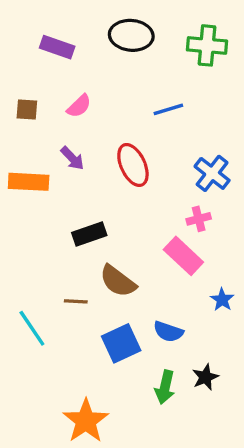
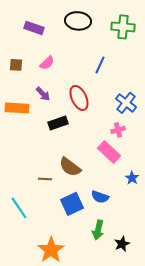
blue line: (168, 109) -> (100, 65), turned -48
black rectangle: (89, 234) -> (58, 123), moved
cyan line: (32, 328) -> (19, 208), moved
black star: (205, 377) -> (122, 244), moved

